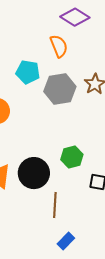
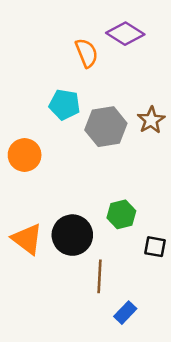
orange semicircle: (59, 46) -> (87, 53), moved
blue rectangle: (66, 241) -> (125, 313), moved

